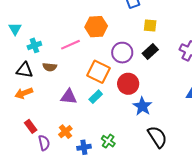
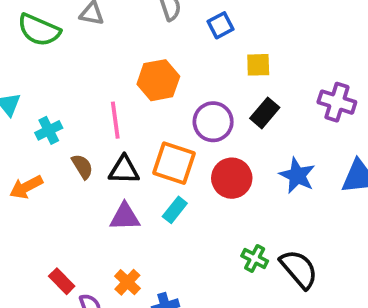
pink line: (70, 45) -> (115, 120), turned -66
brown semicircle: (50, 67) -> (82, 166), turned -120
black triangle: (25, 70) -> (124, 170), moved
orange arrow: (24, 93) -> (26, 187), moved
blue star: (142, 106) -> (297, 175), moved
green cross: (108, 141) -> (255, 258), moved

